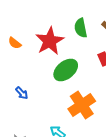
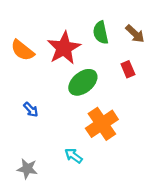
orange semicircle: (15, 43) -> (23, 50), size x1.5

